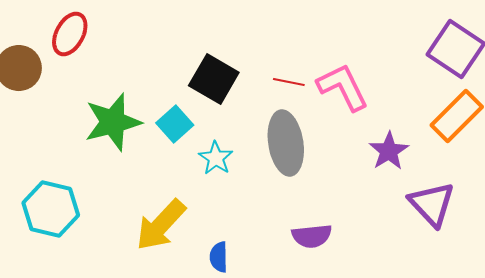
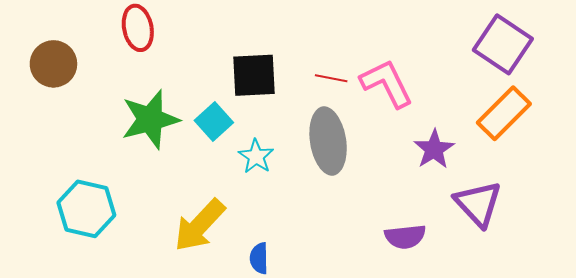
red ellipse: (70, 34) -> (138, 28), moved, turned -39
black square: (214, 79) -> (254, 75), turned -33
purple semicircle: (312, 236) -> (405, 237), moved

